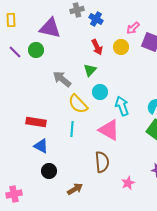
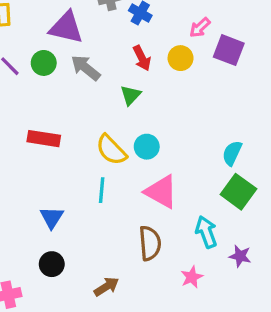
gray arrow: (62, 79) -> (86, 68), moved
cyan circle: (100, 92) -> (147, 147), moved
cyan arrow: (122, 106) -> (206, 232), moved
red rectangle: (36, 122) -> (44, 139), moved
blue triangle: (41, 146) -> (52, 217), turned 35
black circle: (49, 171) -> (52, 264), moved

